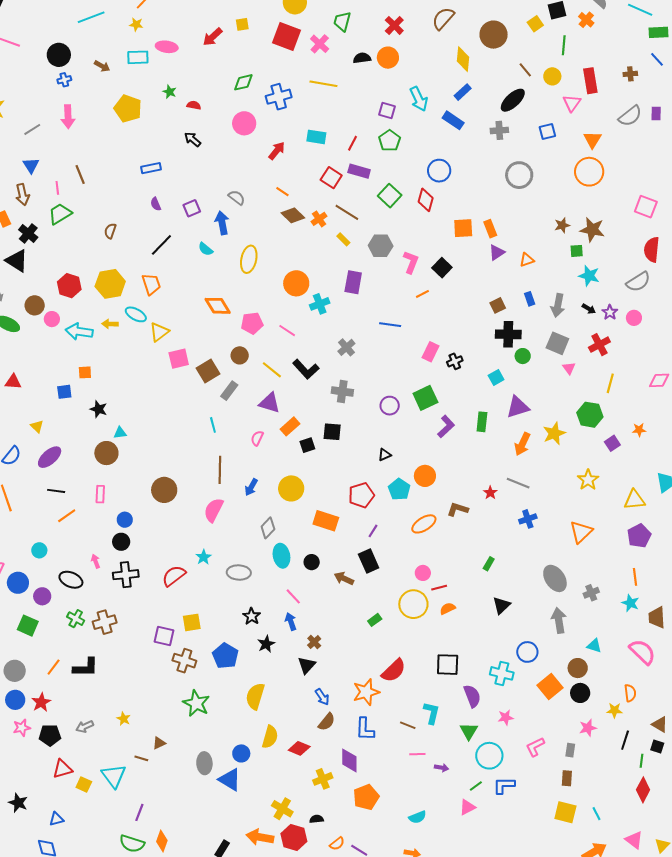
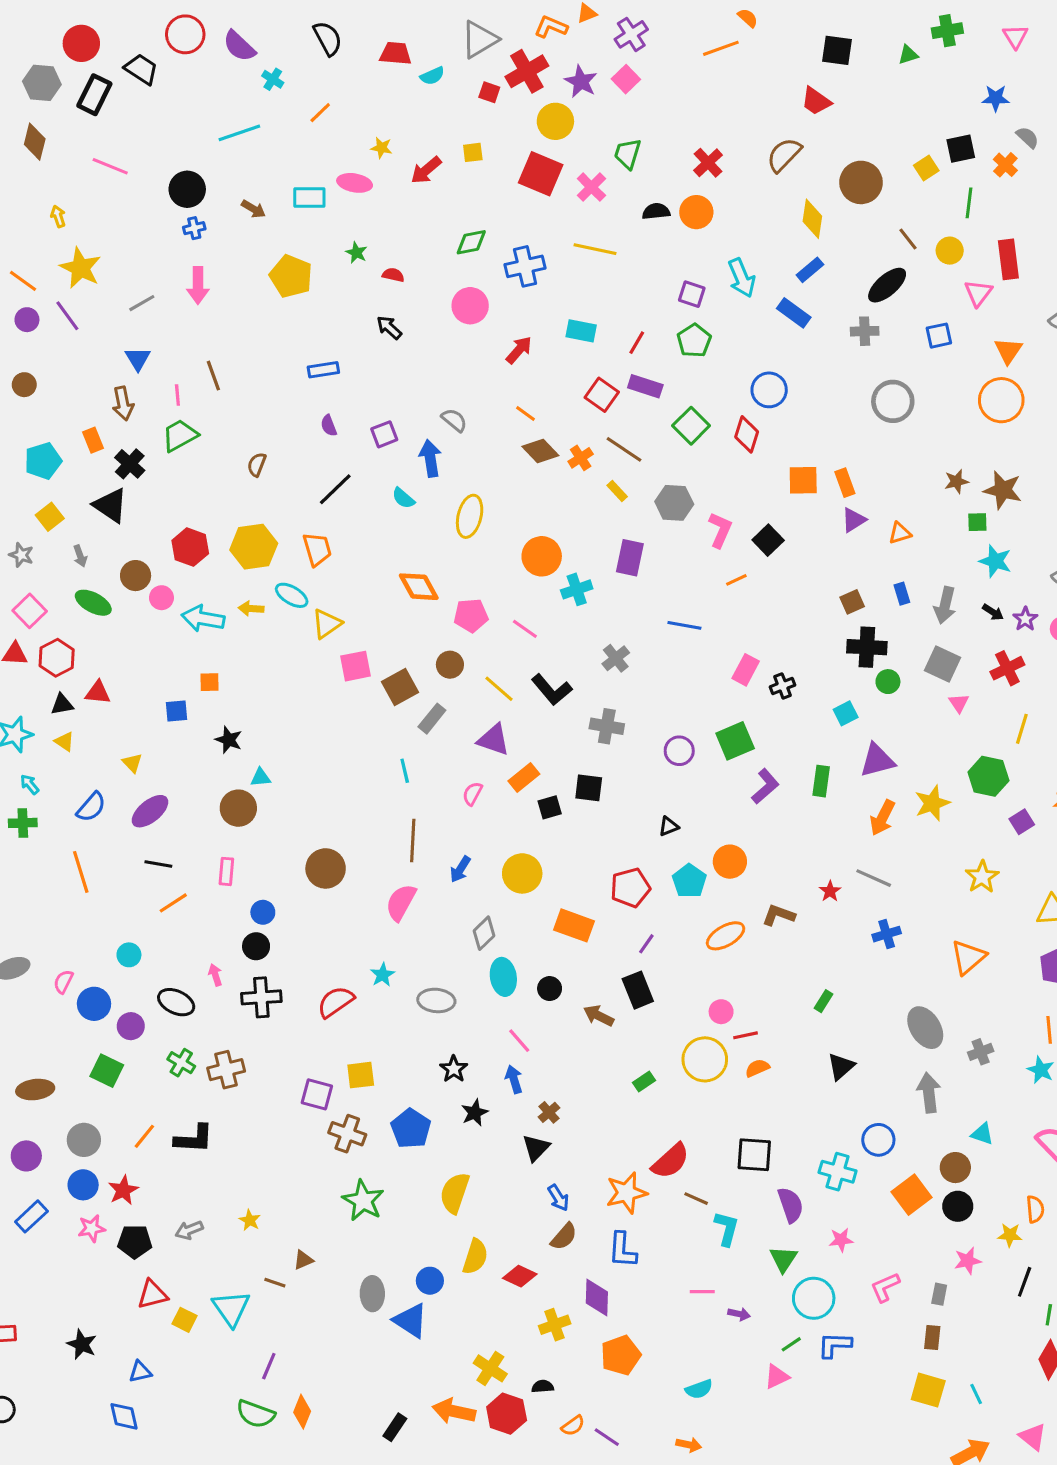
yellow star: (136, 24) -> (382, 148), moved
brown line: (408, 725) -> (696, 1199), moved

